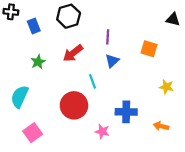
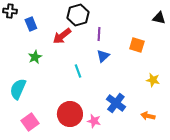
black hexagon: (69, 16) -> (78, 15), moved
red arrow: (73, 53) -> (62, 36), moved
cyan line: (92, 81) -> (78, 71), moved
red circle: (74, 105) -> (70, 114), moved
blue cross: (126, 112) -> (116, 103), turned 36

